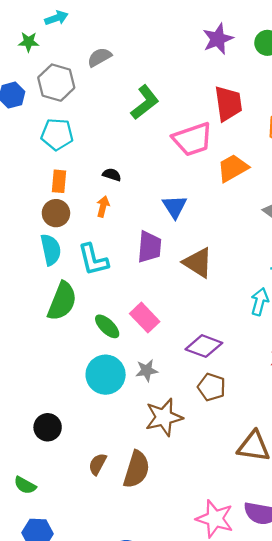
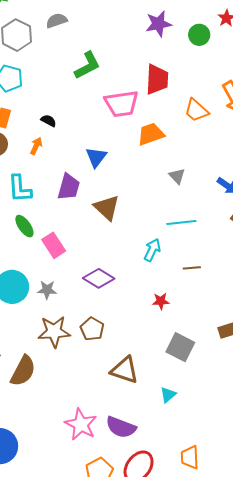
green ellipse: (107, 326) -> (24, 226), moved
brown pentagon: (212, 387) -> (92, 329), moved

